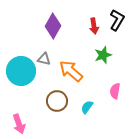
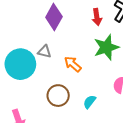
green star: (103, 55) -> (106, 47), size x1.4
orange arrow: (71, 71) -> (73, 64), size x0.7

